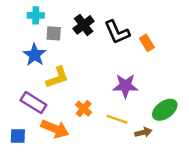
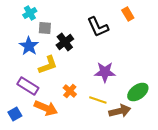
cyan cross: (36, 15) -> (30, 13), turned -32
black cross: (84, 25) -> (65, 42), moved
orange rectangle: (147, 43) -> (128, 14), moved
brown arrow: (143, 132) -> (120, 111), size x1.5
blue square: (18, 136) -> (15, 114), turned -32

